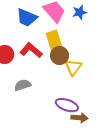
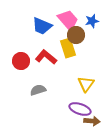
brown circle: (60, 56) -> (76, 35), moved
yellow triangle: (73, 67) -> (86, 84), moved

